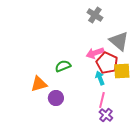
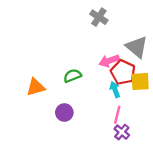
gray cross: (95, 15) -> (99, 17), moved
orange triangle: (39, 84) -> (36, 87), moved

